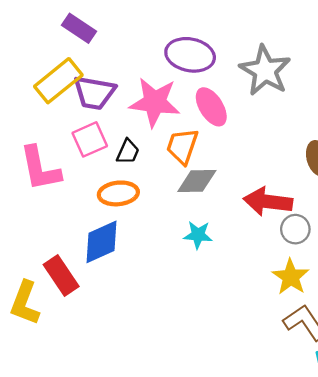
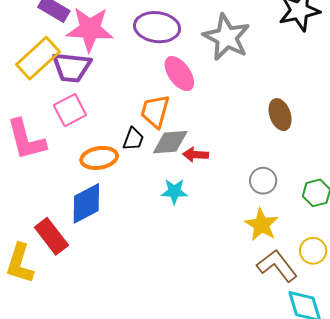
pink star: (155, 102) -> (90, 29), moved
black trapezoid: (128, 152) -> (133, 139), moved
red arrow: (268, 202) -> (196, 155), moved, size x0.6

